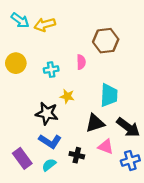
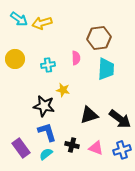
cyan trapezoid: (109, 95) -> (106, 69), moved
blue L-shape: (50, 141) -> (47, 132), turned -140
pink triangle: (106, 147) -> (96, 148), moved

